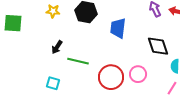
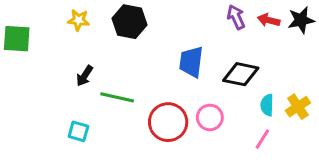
blue trapezoid: (118, 28) -> (191, 62), moved
black diamond: (158, 46) -> (241, 74), turned -60

